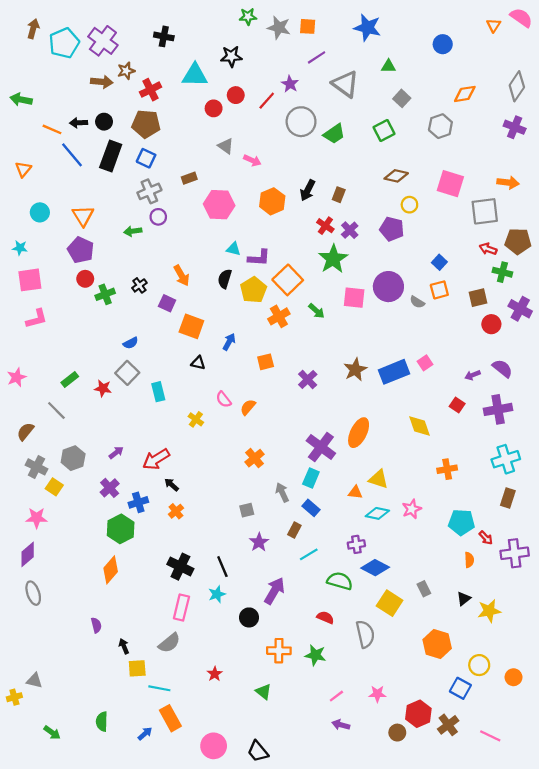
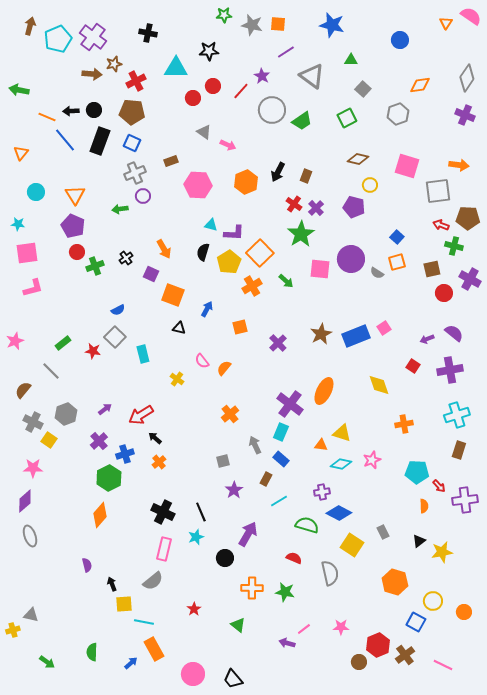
purple arrow: (341, 725) -> (287, 643), moved

